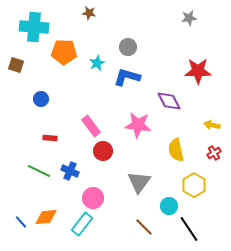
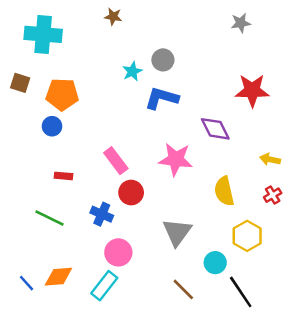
orange pentagon: (64, 52) -> (62, 94), moved
cyan star: (97, 63) -> (132, 71), moved
blue cross: (70, 171) -> (102, 214), moved

